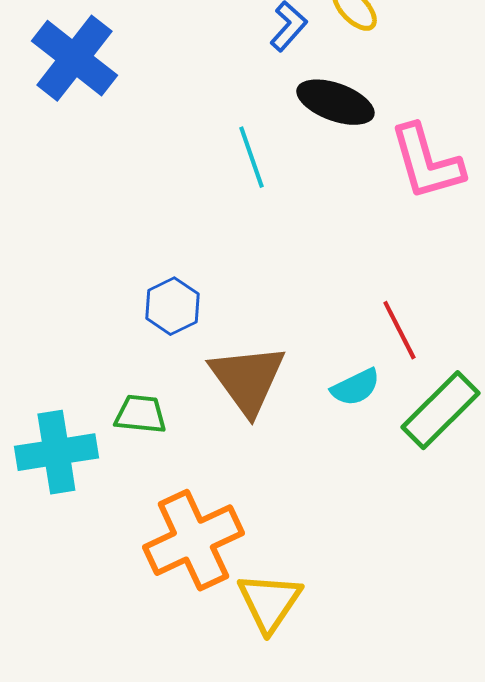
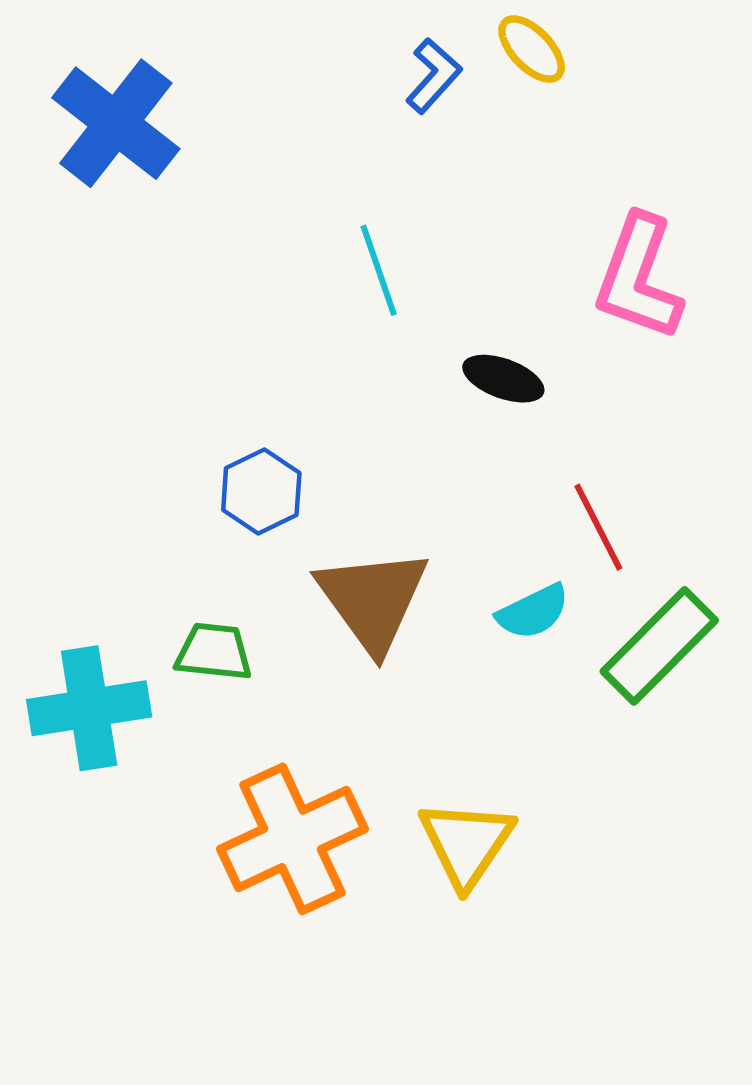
black ellipse: (335, 102) -> (503, 379), moved, size x0.7
pink L-shape: (426, 162) -> (638, 278), turned 36
yellow triangle: (269, 602) -> (466, 843), moved

